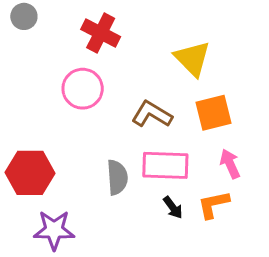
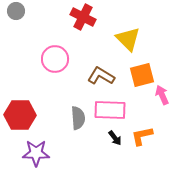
red cross: (101, 33) -> (83, 17), moved
pink arrow: (230, 164) -> (162, 95), moved

